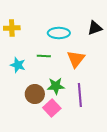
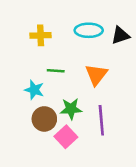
yellow cross: (12, 28) -> (41, 35), moved
cyan ellipse: (59, 33) -> (89, 30), moved
cyan star: (18, 65) -> (34, 90), moved

